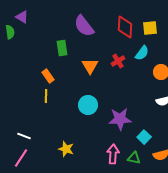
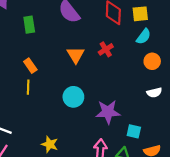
green rectangle: (62, 48) -> (29, 25), moved
cyan semicircle: (142, 53) -> (144, 36), moved
cyan square: (144, 137) -> (134, 131), turned -32

